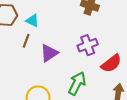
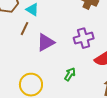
green arrow: (77, 83) -> (70, 74), size x0.6

